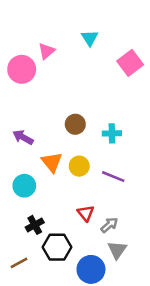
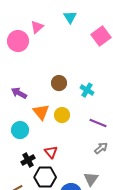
cyan cross: (112, 133) -> (87, 90), turned 32
purple line: (113, 177) -> (98, 123), moved
red triangle: (86, 213) -> (51, 152), moved
gray arrow: (109, 225) -> (101, 148), moved

